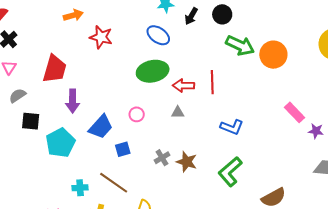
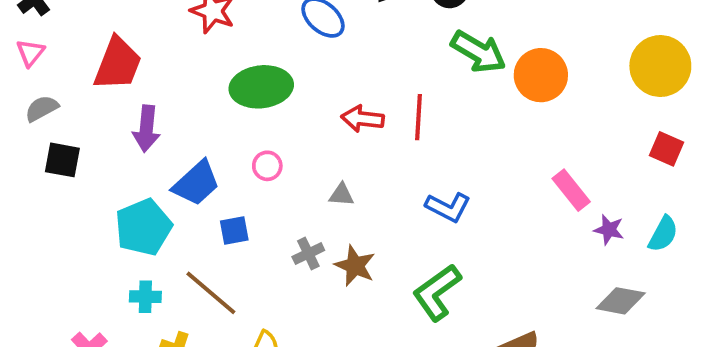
green ellipse: (153, 71) -> (261, 87), moved
gray triangle: (178, 112) -> (341, 195), moved
cyan pentagon: (60, 143) -> (143, 227), moved

